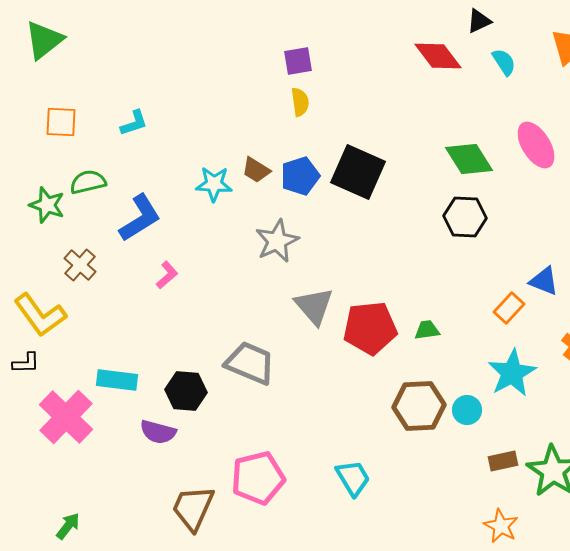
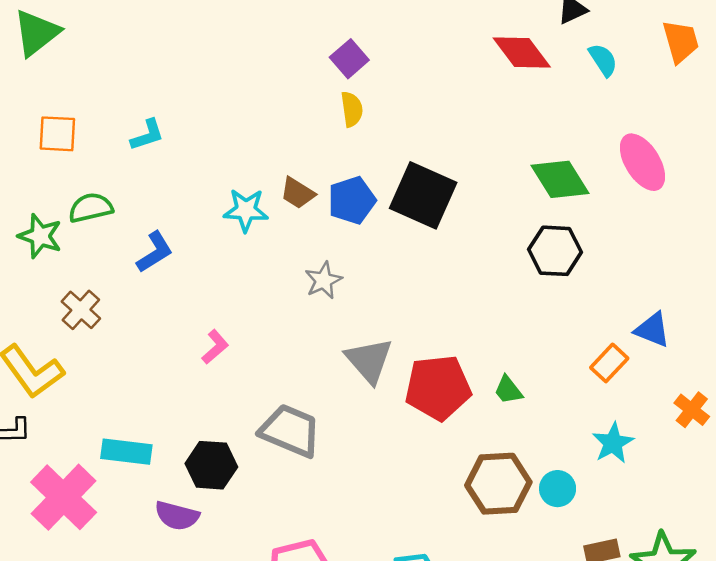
purple square: (298, 61) -> (349, 59), turned -32
blue L-shape: (140, 218) -> (155, 252), size x0.7
gray star: (277, 241) -> (323, 280), size x0.7
pink L-shape: (167, 275) -> (215, 347), moved
green trapezoid: (427, 330) -> (508, 390), turned -120
cyan star: (512, 373) -> (613, 443), size x0.7

